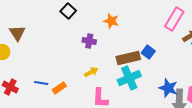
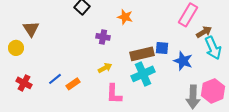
blue square: (148, 52) -> (162, 48), turned -32
blue line: (41, 83) -> (55, 79), turned -48
blue star: (168, 88) -> (183, 61), moved

